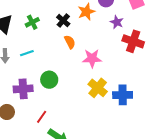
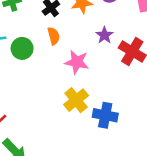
purple star: (117, 22) -> (104, 35), moved
green circle: (49, 80) -> (22, 48), moved

